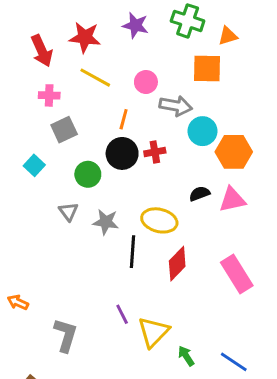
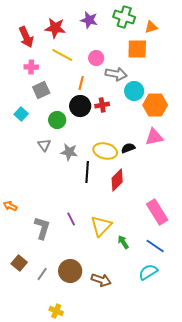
black semicircle: (200, 194) -> (128, 148), moved
pink rectangle: (237, 274) -> (157, 212), moved
purple line: (122, 314) -> (71, 219), moved

